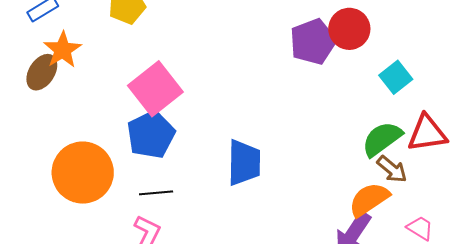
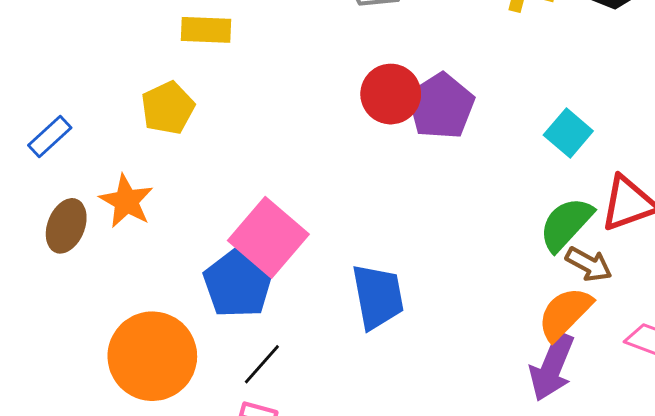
red circle: (349, 29) -> (391, 94), moved
orange star: (63, 50) -> (126, 201), moved
pink square: (155, 89) -> (268, 237), moved
black line: (156, 193) -> (262, 364), turned -32

